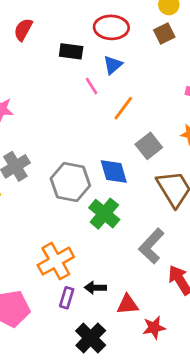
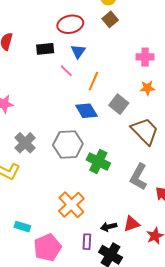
blue diamond: (114, 172) -> (86, 111), moved
black arrow: (95, 288) -> (109, 227), moved
purple rectangle: (67, 298) -> (87, 242), moved

